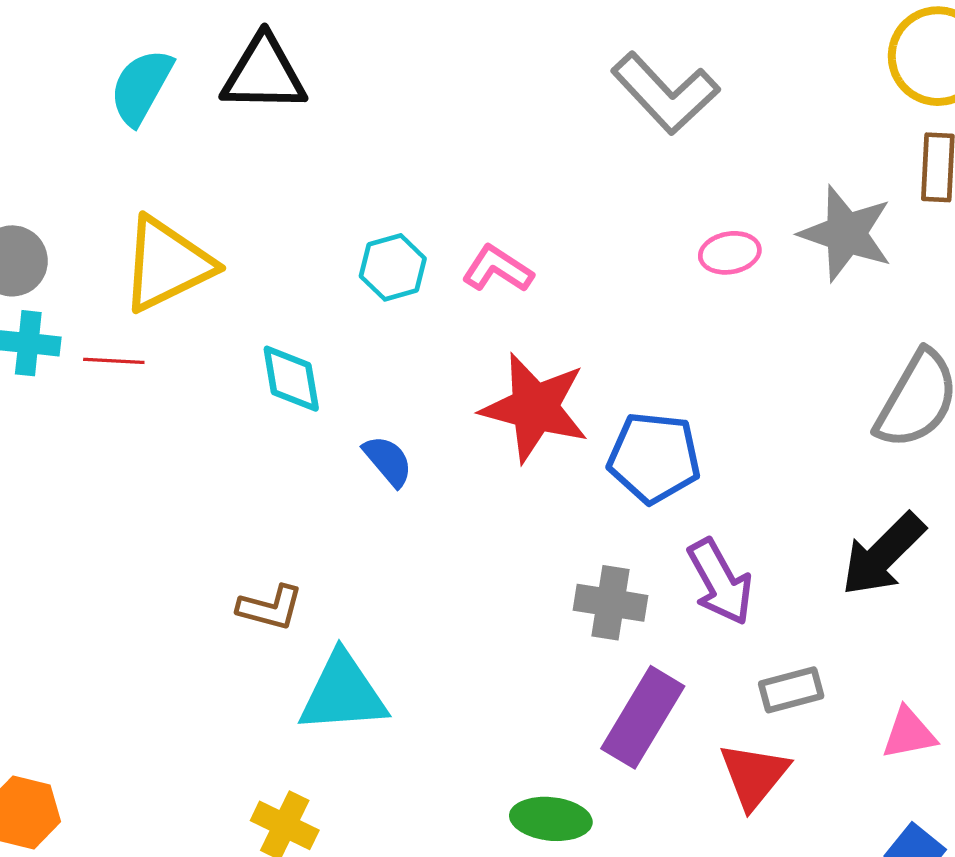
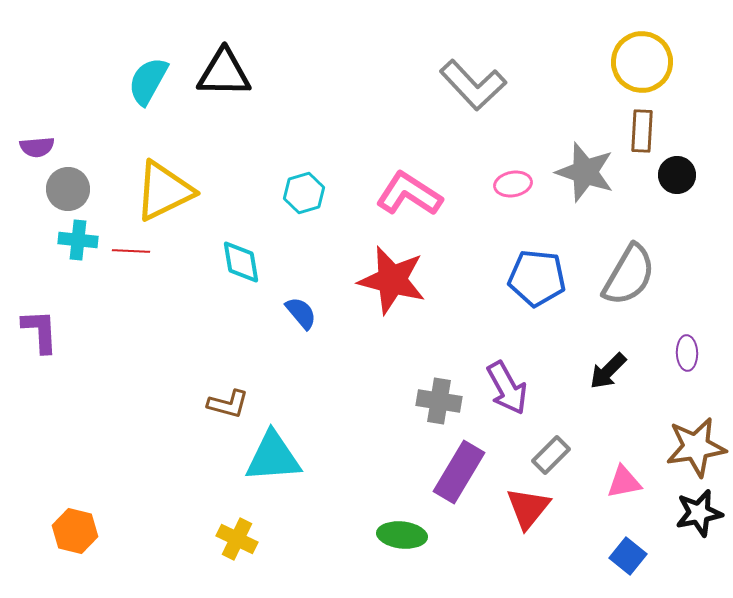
pink L-shape: (498, 269) -> (409, 194), moved, size x1.5
blue pentagon: (654, 458) -> (537, 278), moved
black arrow: (883, 554) -> (608, 371), size x0.7
gray rectangle: (791, 690) -> (551, 455), turned -30

